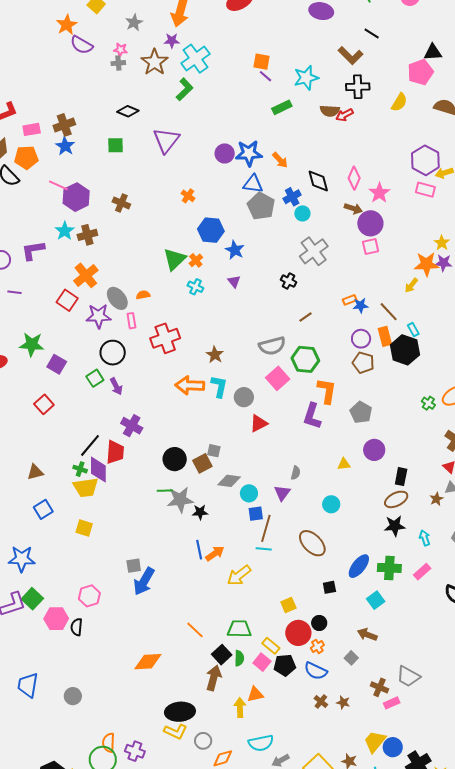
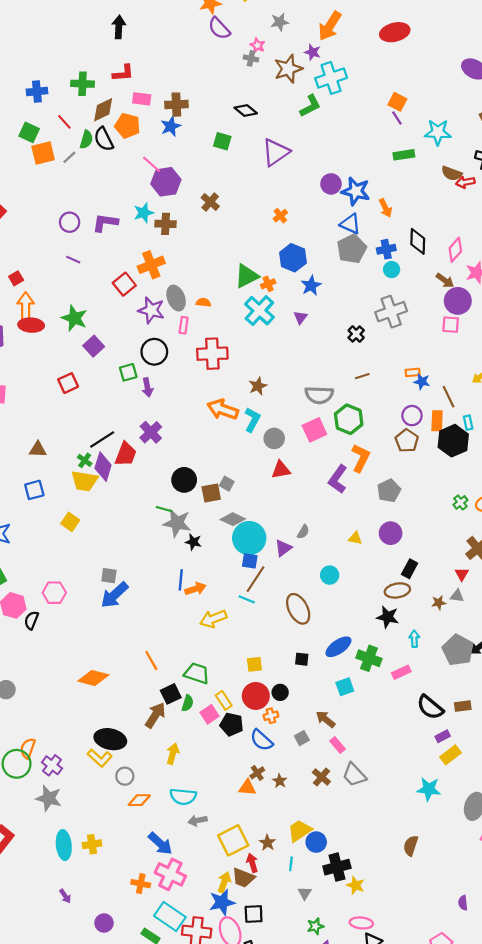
cyan cross: (195, 287) -> (259, 311), size x1.8
cyan circle: (249, 493) -> (249, 538), size x1.8
orange triangle: (255, 694) -> (247, 788), moved
pink rectangle: (392, 703) -> (337, 745), moved, turned 56

